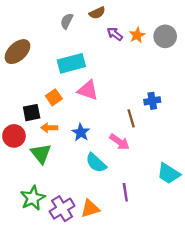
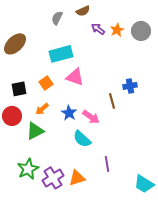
black square: (32, 113) -> (19, 89), moved
orange arrow: (49, 128) -> (42, 109), turned -40
pink arrow: (119, 142) -> (91, 117), moved
green triangle: (41, 154) -> (35, 131), turned 42
cyan trapezoid: (169, 173) -> (144, 184), moved

